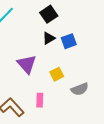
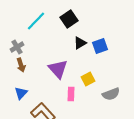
black square: (49, 14) -> (69, 19), moved
pink rectangle: (40, 100) -> (71, 94), moved

